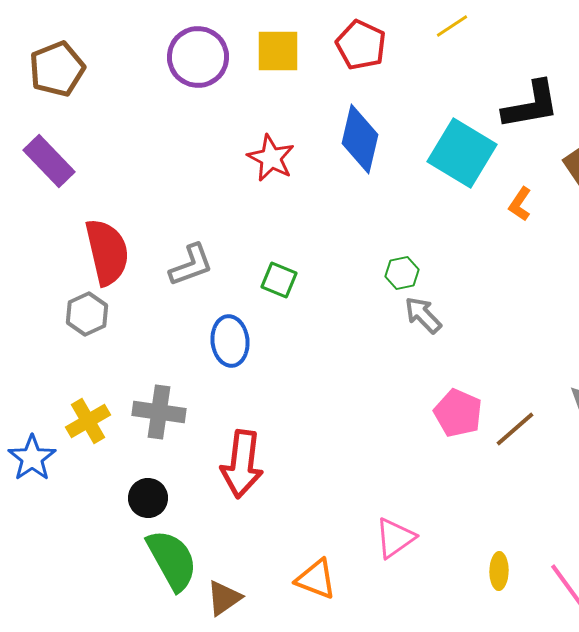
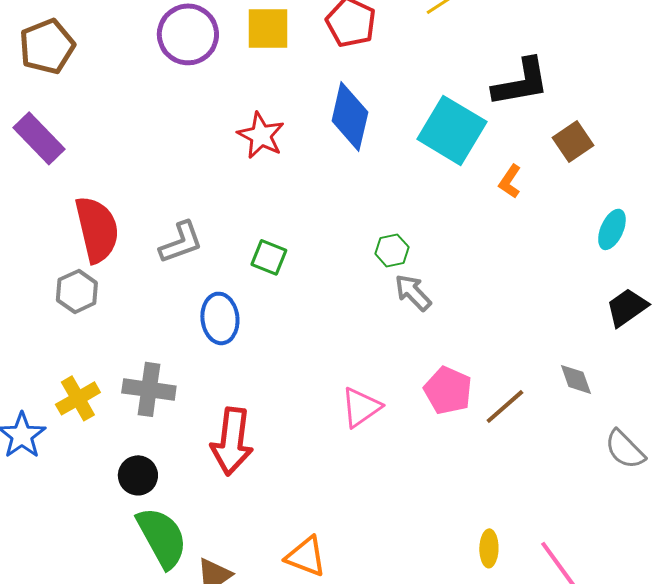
pink triangle: (395, 538) -> (361, 407), moved

